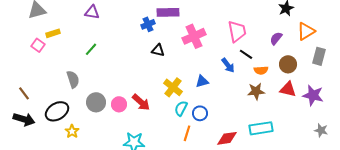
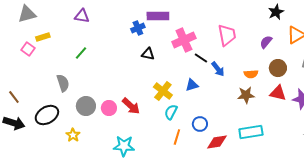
black line: (246, 54) -> (201, 58), moved
blue circle: (200, 113) -> (200, 124), moved
yellow star: (72, 131) -> (73, 135), moved

